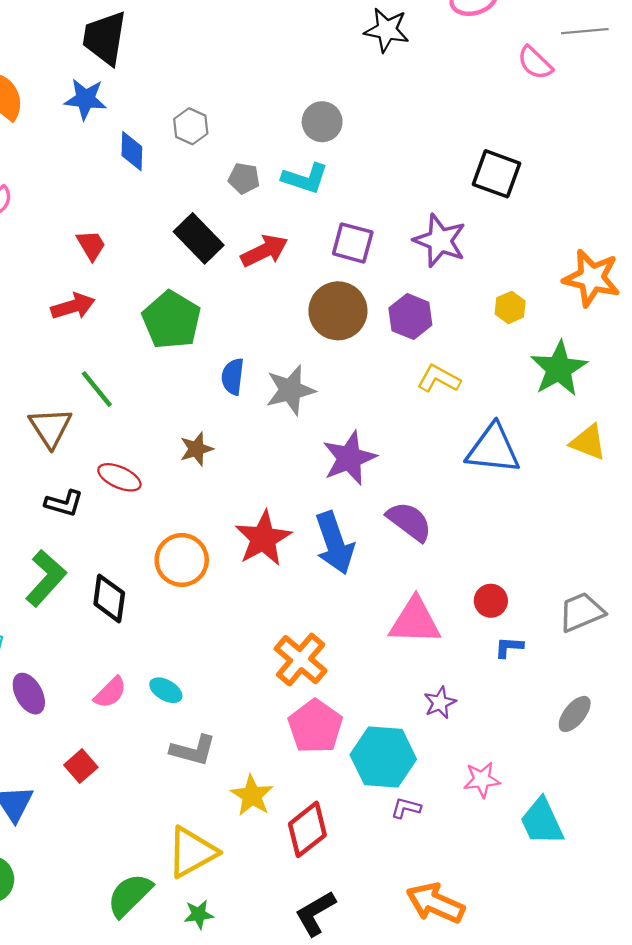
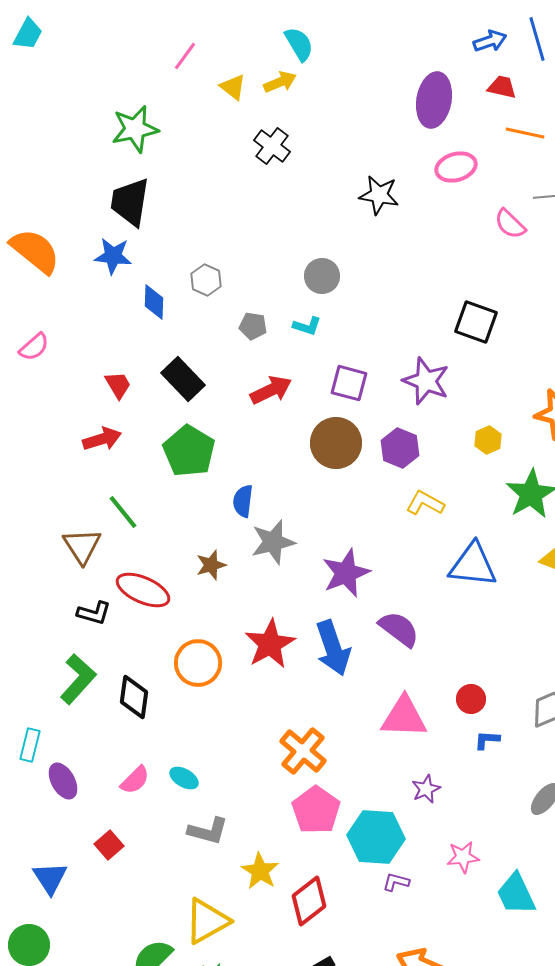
cyan L-shape: (305, 178) -> (307, 326), size x0.7
black rectangle: (199, 238) -> (183, 379), moved
gray star: (290, 390) -> (273, 542), moved
red ellipse: (119, 477) -> (143, 590), size x1.4

